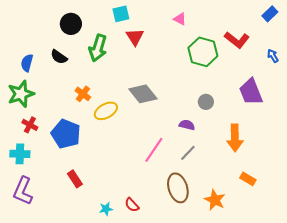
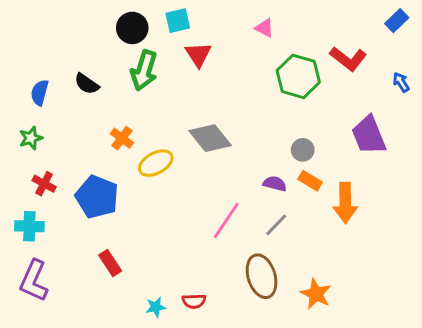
black circle: (71, 24) -> (132, 28), moved
green star: (21, 94) -> (31, 138), size x0.6
orange rectangle: (248, 179) -> (310, 181), moved
red semicircle: (132, 205) -> (194, 301), turned -49

